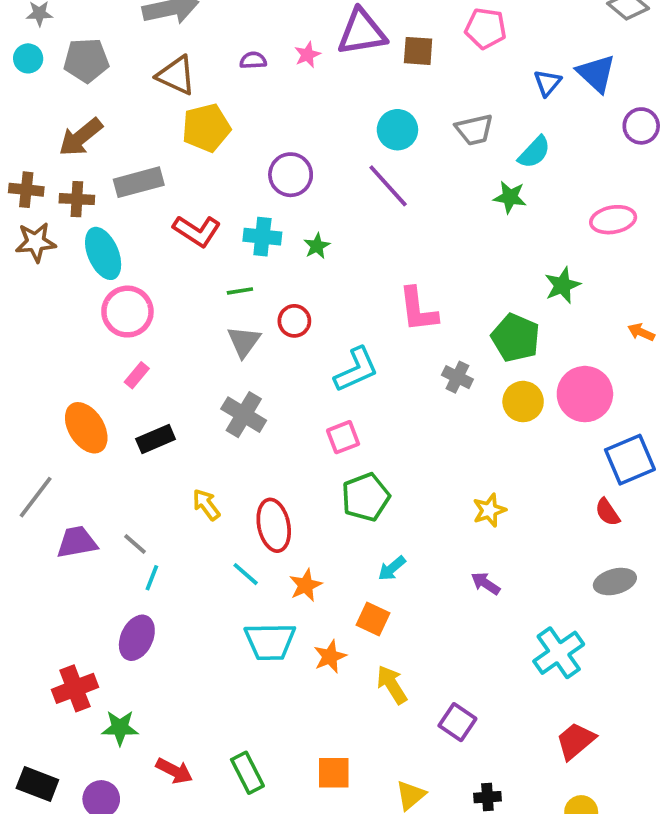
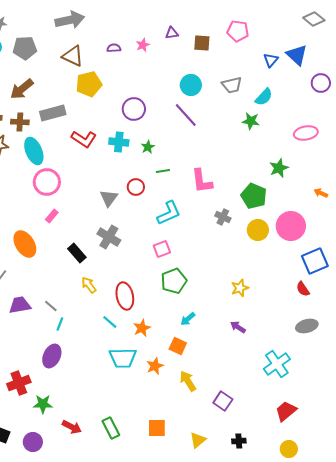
purple triangle: (362, 32) -> (172, 33), size x0.5
green line: (240, 291) -> (163, 171), moved
black rectangle: (156, 439) -> (77, 253), moved, turned 72

